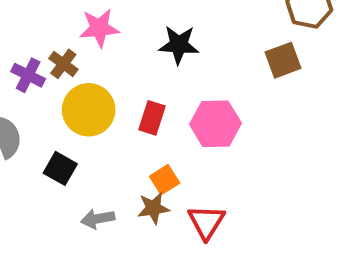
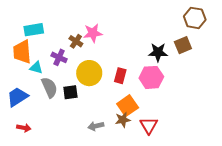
black star: (179, 45) -> (158, 52), moved
brown cross: (63, 64) -> (76, 41), moved
black square: (60, 168) -> (70, 92), moved, turned -35
orange square: (165, 180) -> (128, 106), size x1.5

